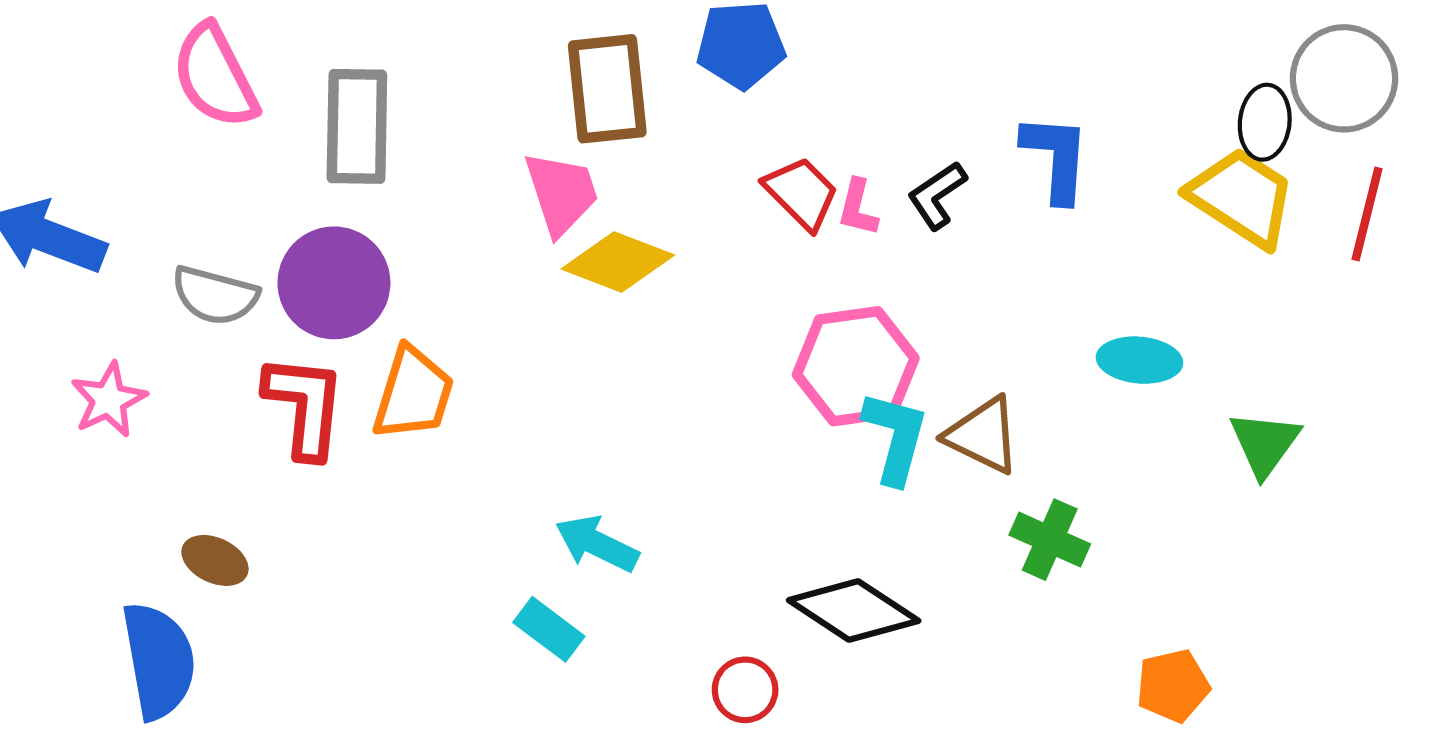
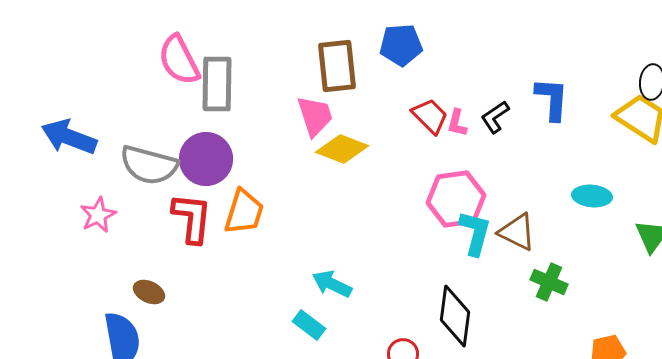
pink semicircle: (215, 76) -> (179, 60), moved
gray semicircle: (215, 295) -> (149, 165), size x1.4
black diamond: (854, 611) -> (455, 316), turned 64

